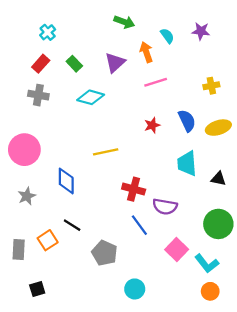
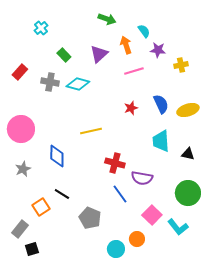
purple star: (201, 31) -> (158, 50), moved
red rectangle: (41, 64) -> (20, 72), moved
yellow cross: (211, 86) -> (181, 65), moved
gray cross: (38, 95) -> (50, 82), moved
gray rectangle: (19, 249) -> (20, 229), moved, turned 36
orange circle: (210, 291) -> (137, 239), moved

